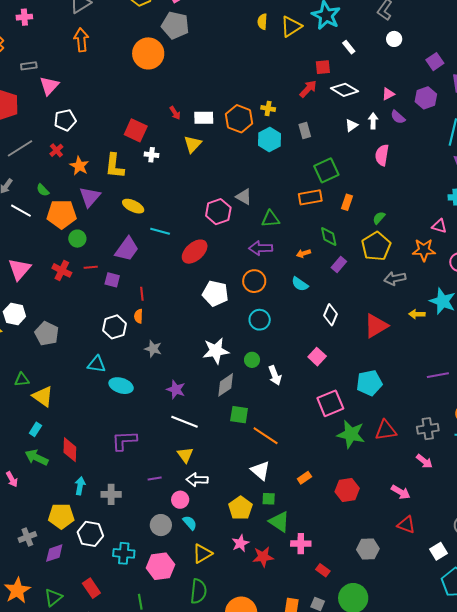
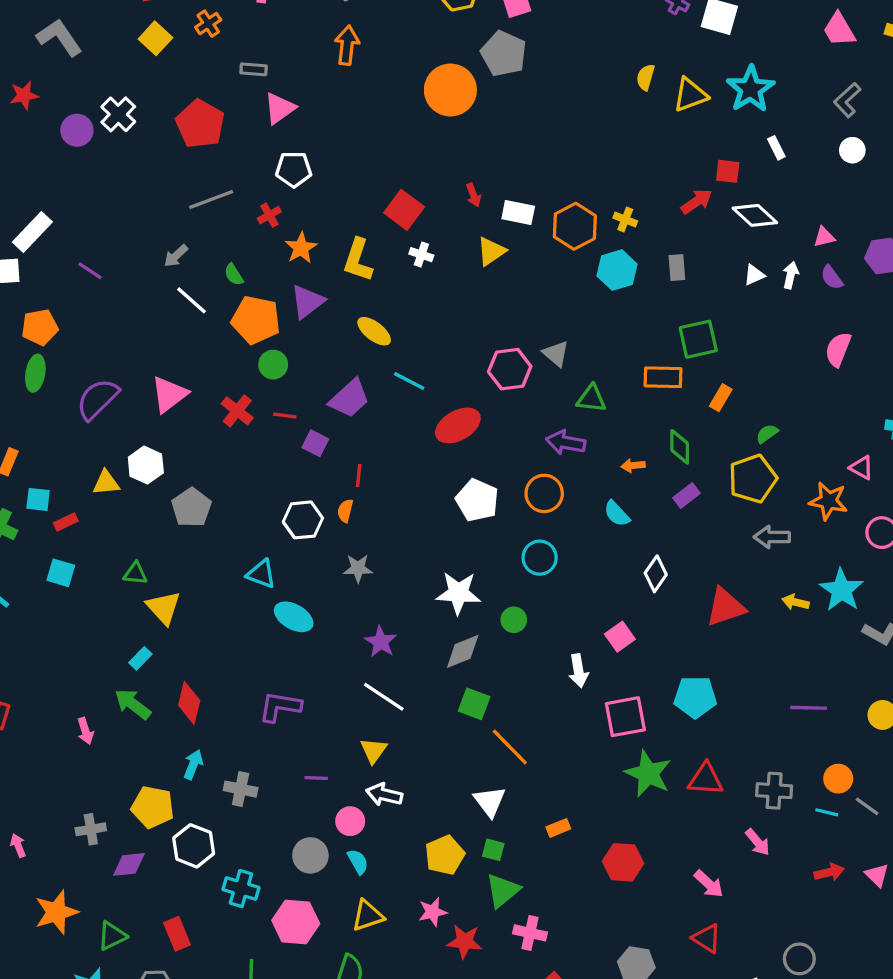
pink semicircle: (382, 155) -> (838, 349), moved
gray star: (153, 349) -> (358, 568), turned -30
white arrow: (275, 375) -> (578, 671), moved
green triangle: (279, 522) -> (503, 891), turned 35

